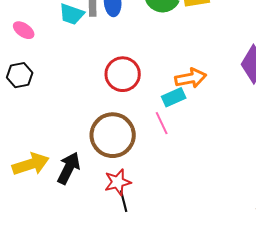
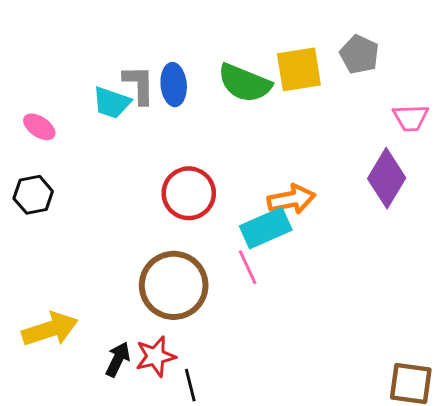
cyan rectangle: (174, 97) -> (266, 228), size x1.4
black arrow: (69, 168) -> (118, 359), moved, size x0.7
red star: (118, 182) -> (156, 356), moved

